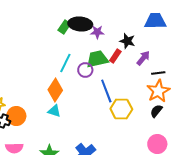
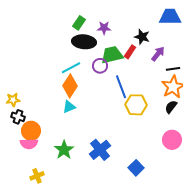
black ellipse: (80, 24) -> (84, 42), moved
purple star: (97, 32) -> (104, 28), moved
cyan line: (65, 63) -> (71, 68), moved, turned 36
cyan triangle: (54, 111) -> (69, 107), turned -40
orange circle: (16, 116) -> (31, 131), moved

